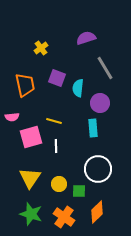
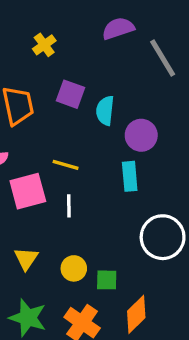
gray line: (105, 68) -> (163, 58), moved
white circle: (98, 169) -> (163, 237), moved
yellow triangle: (30, 178) -> (26, 259), size x0.7

